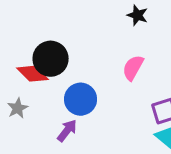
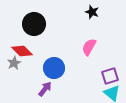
black circle: (51, 59) -> (34, 24), moved
gray star: (18, 108) -> (14, 63), moved

